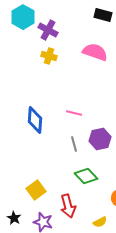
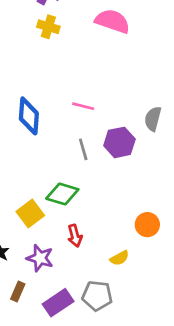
green diamond: (86, 176) -> (62, 194), moved, turned -30
red arrow: (68, 206) -> (75, 236), size x0.7

